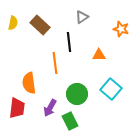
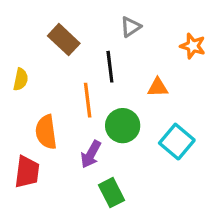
yellow semicircle: (13, 23) -> (21, 79), moved
green circle: (77, 94) -> (123, 126), moved
purple arrow: (50, 108) -> (91, 154), moved

